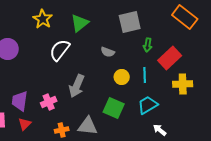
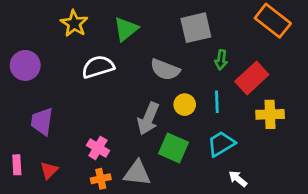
white semicircle: (60, 50) -> (98, 67), turned 35
gray semicircle: (108, 52) -> (165, 70), size x1.5
gray arrow: (77, 86) -> (148, 119), moved
purple trapezoid: (20, 101) -> (42, 121), moved
pink cross: (49, 102) -> (98, 148), moved, turned -35

